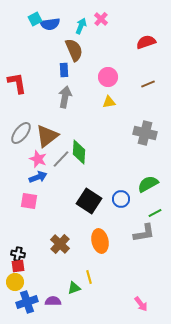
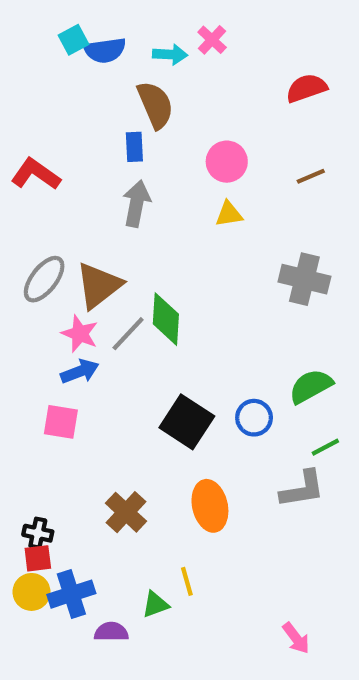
cyan arrow: (81, 26) -> (170, 54), turned 70
red L-shape: (17, 83) -> (36, 174), turned -45
blue cross: (27, 302) -> (71, 594), moved

